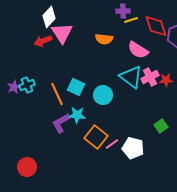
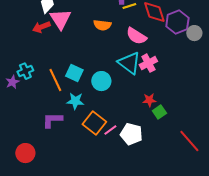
red star: (166, 80) -> (149, 100), moved
purple star: (14, 87) -> (12, 82), moved
purple L-shape: (61, 123) -> (52, 120), moved, turned 30

